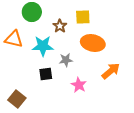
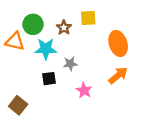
green circle: (32, 12) -> (33, 24), moved
orange ellipse: (93, 43) -> (118, 44), moved, turned 60

